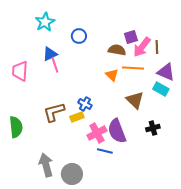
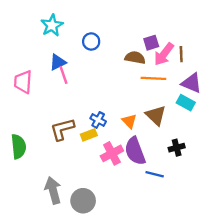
orange triangle: (112, 75) -> (129, 121), moved
blue line: (105, 151) -> (155, 174), moved

